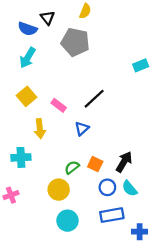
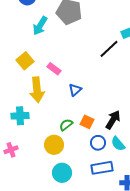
cyan arrow: (28, 58) -> (40, 26), moved
black line: (94, 99) -> (109, 49), moved
yellow arrow: (40, 129) -> (37, 90), size x1.4

